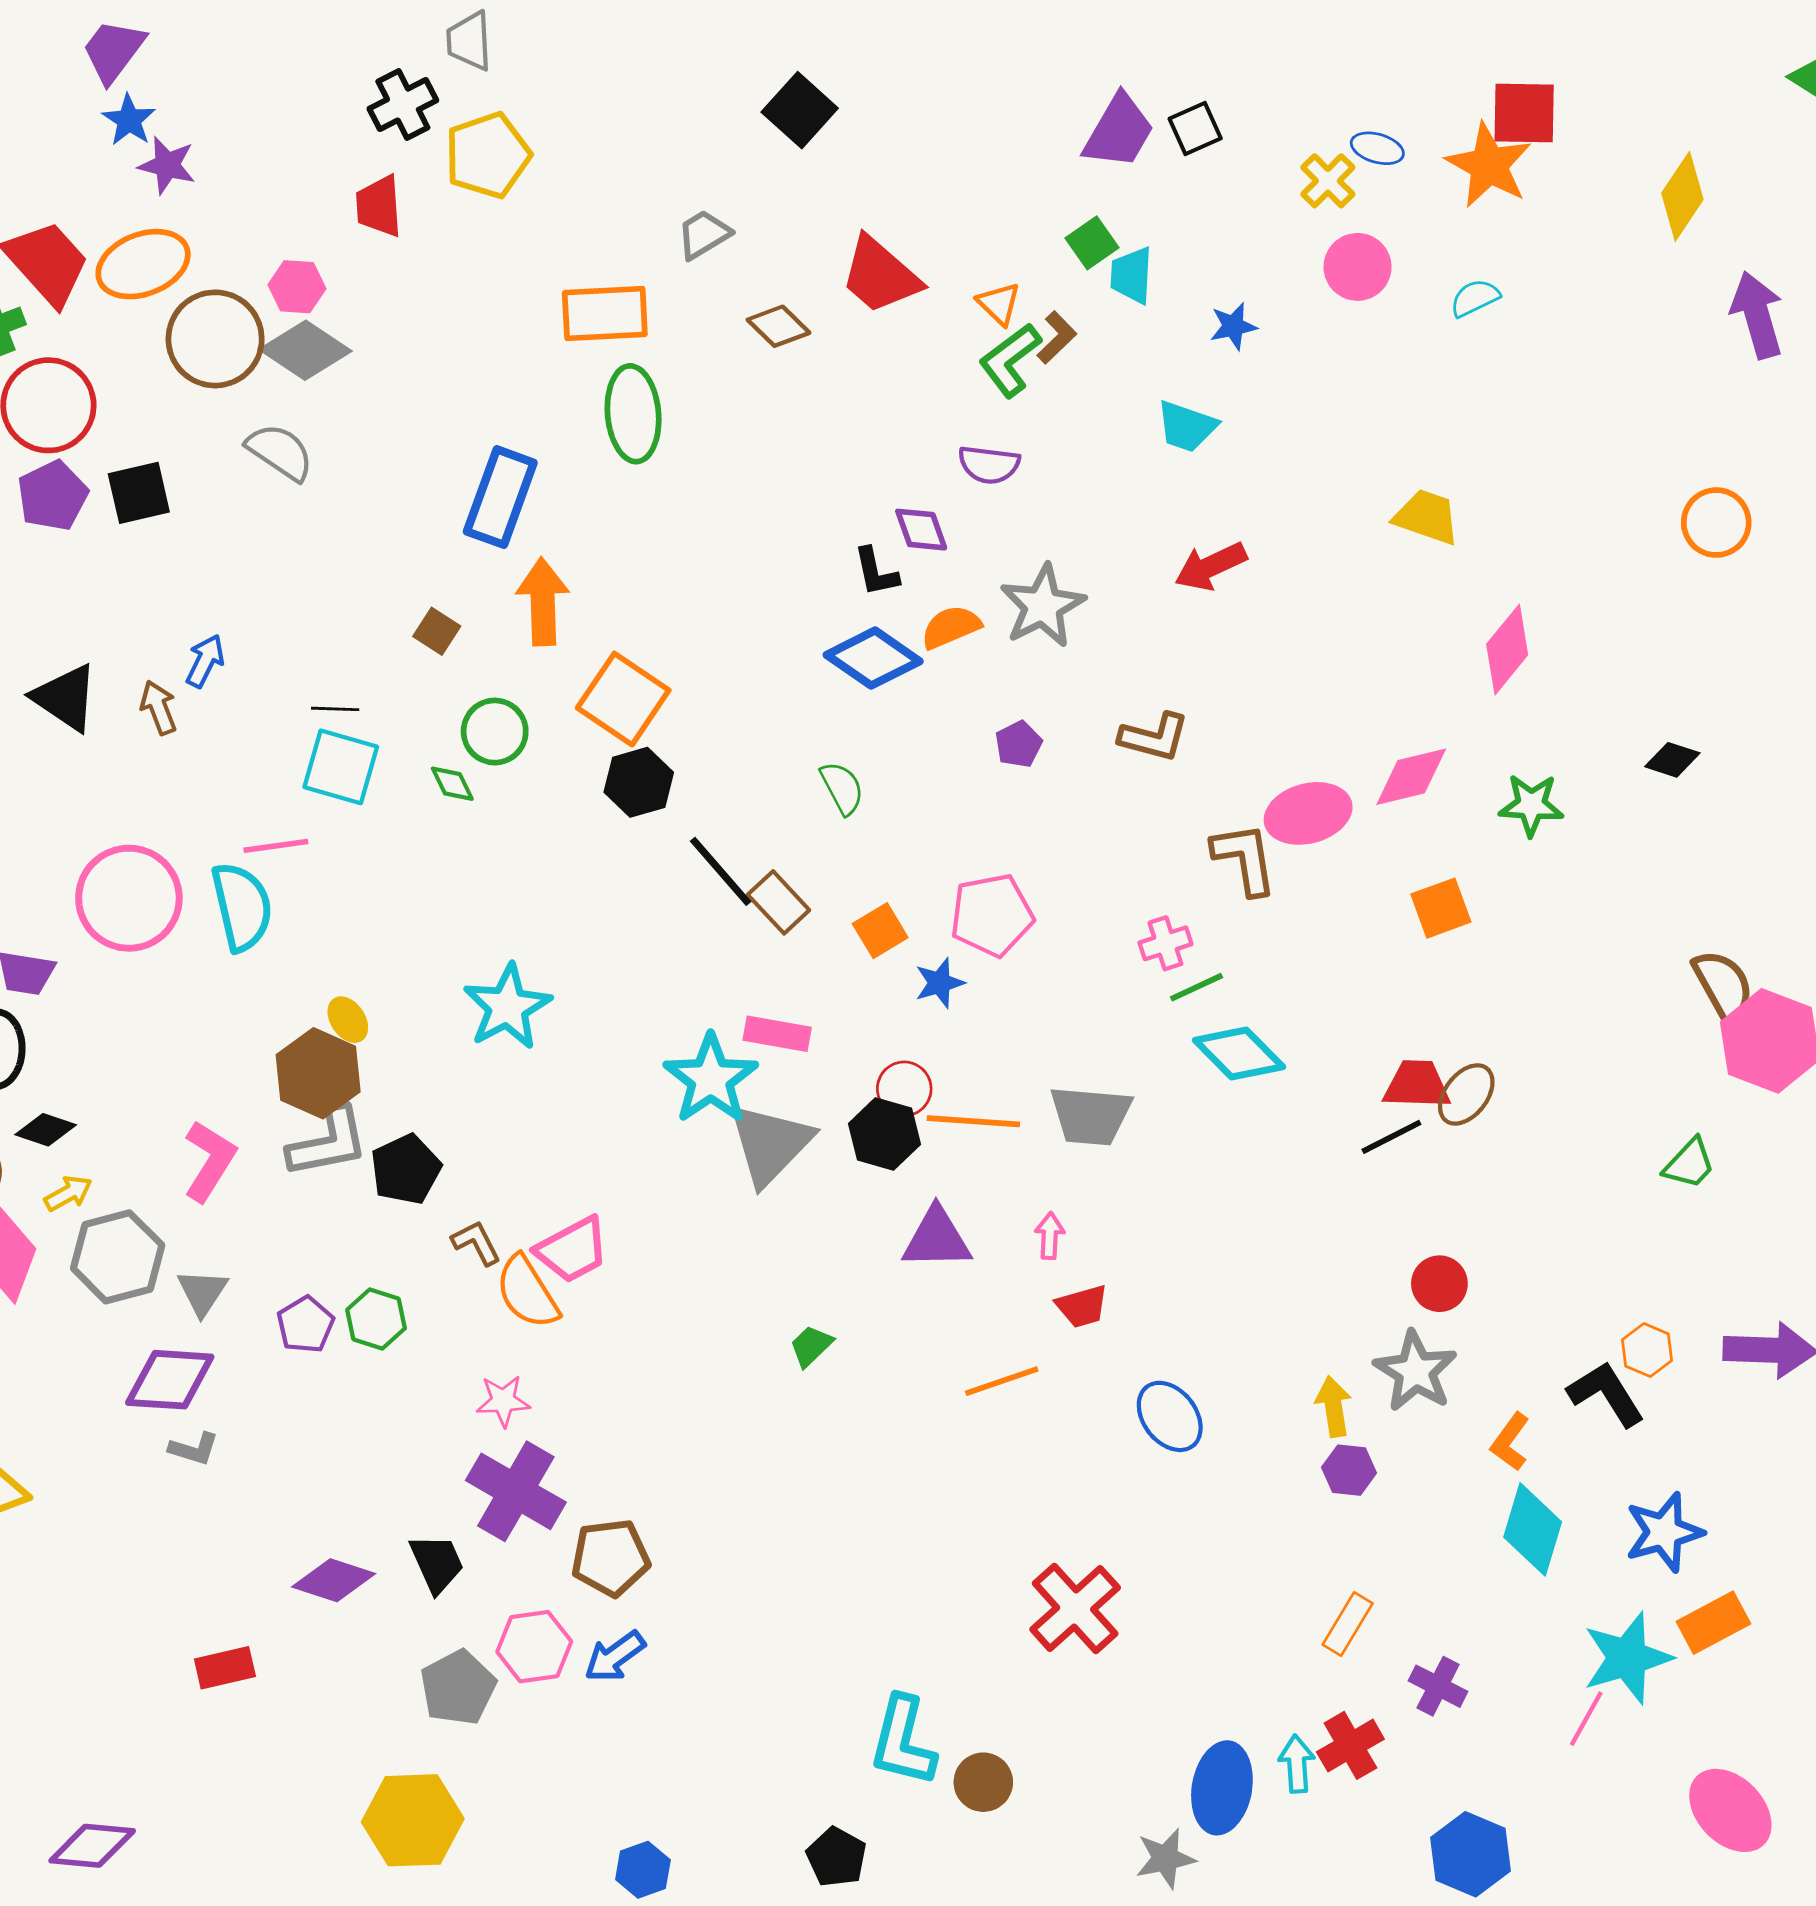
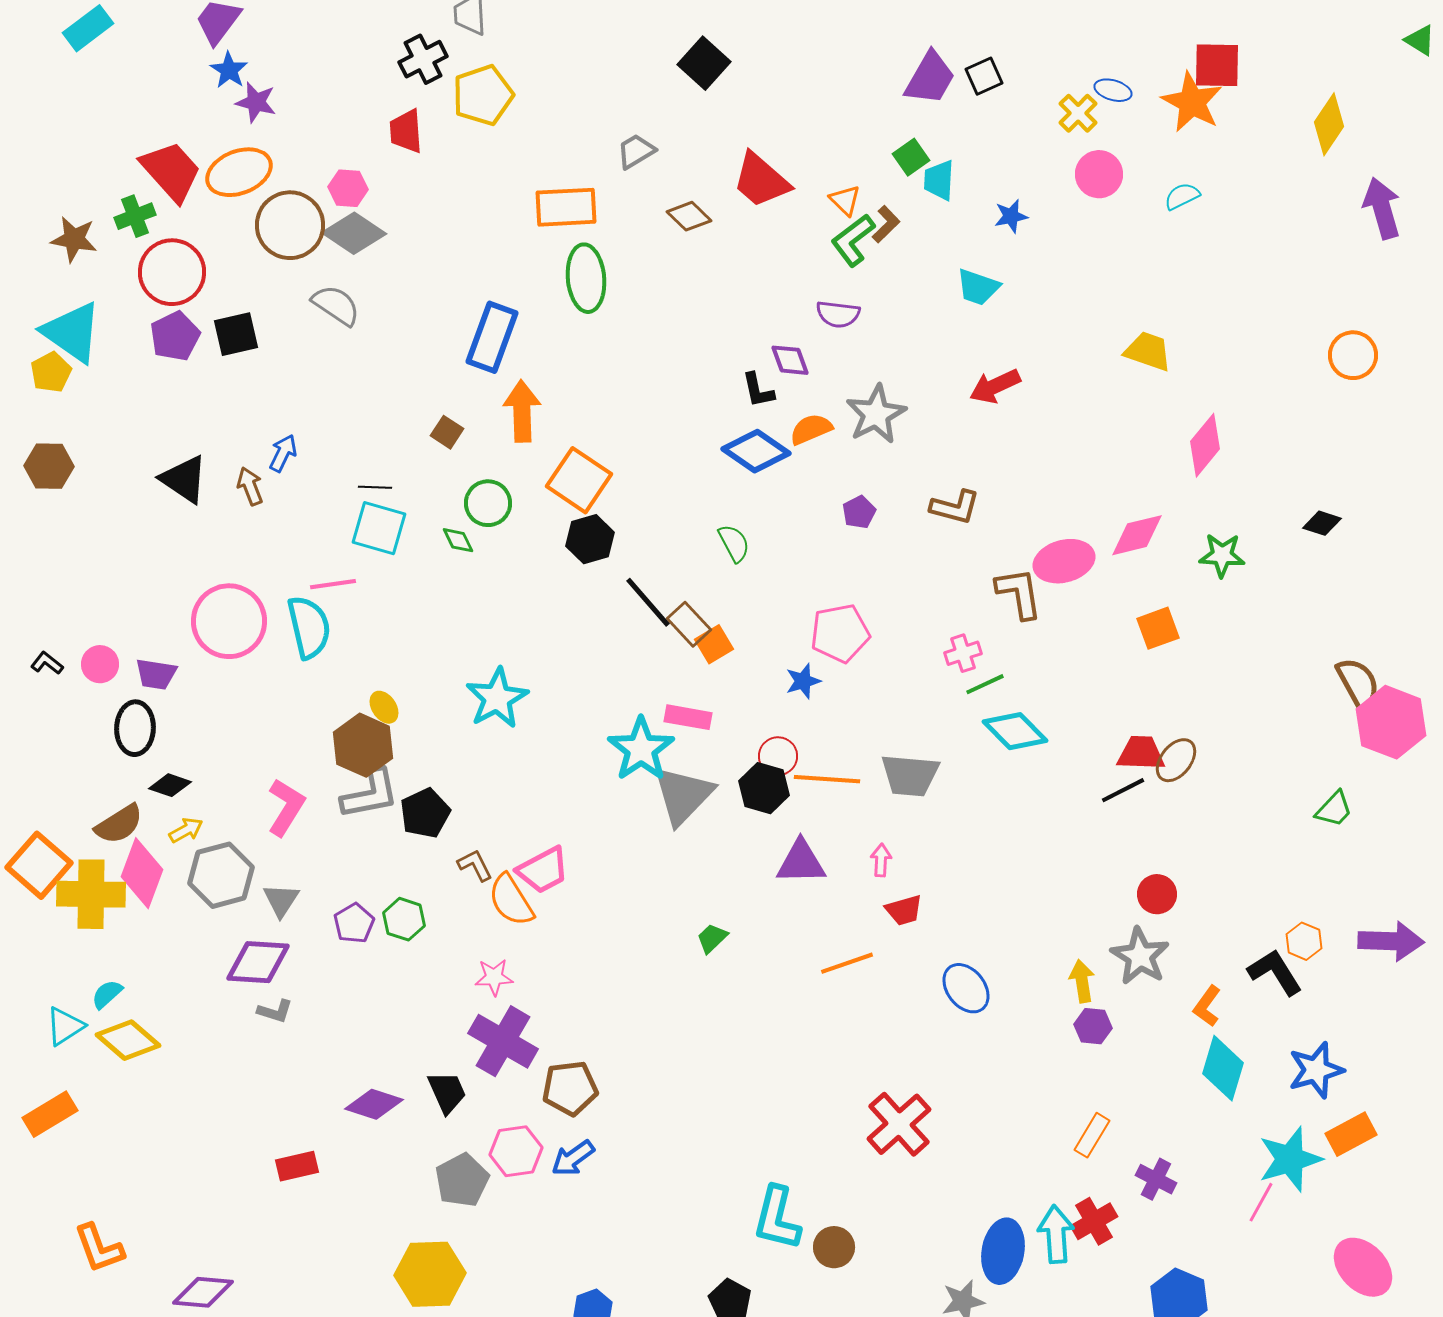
orange square: (880, 931) -> (714, 644), moved
cyan arrow: (1297, 1764) -> (1056, 1234), size x1.4

